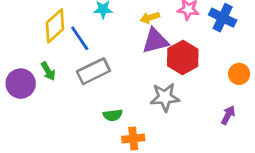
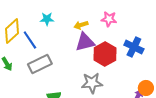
blue cross: (223, 18) -> (134, 47), moved
orange circle: (239, 74) -> (146, 88), moved

